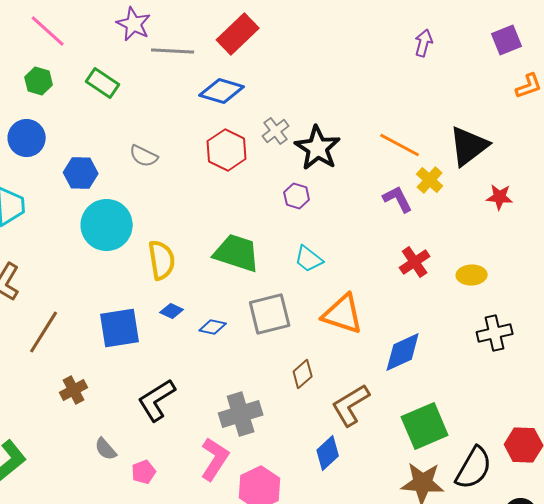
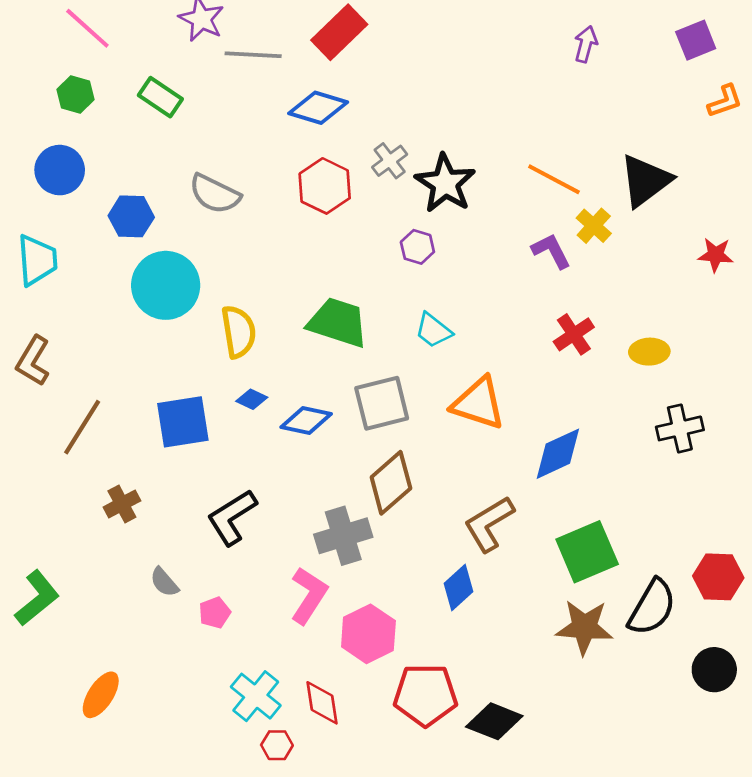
gray semicircle: (144, 156) -> (215, 194), size x1.4
red star: (500, 197) -> (716, 255), moved
blue diamond: (213, 327) -> (306, 421), size x1.4
brown diamond: (303, 374) -> (391, 483), moved, size x1.6

